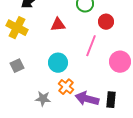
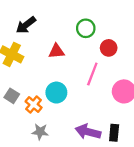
gray square: (17, 66) -> (12, 96), turned -32
orange cross: (66, 87) -> (34, 105), moved

